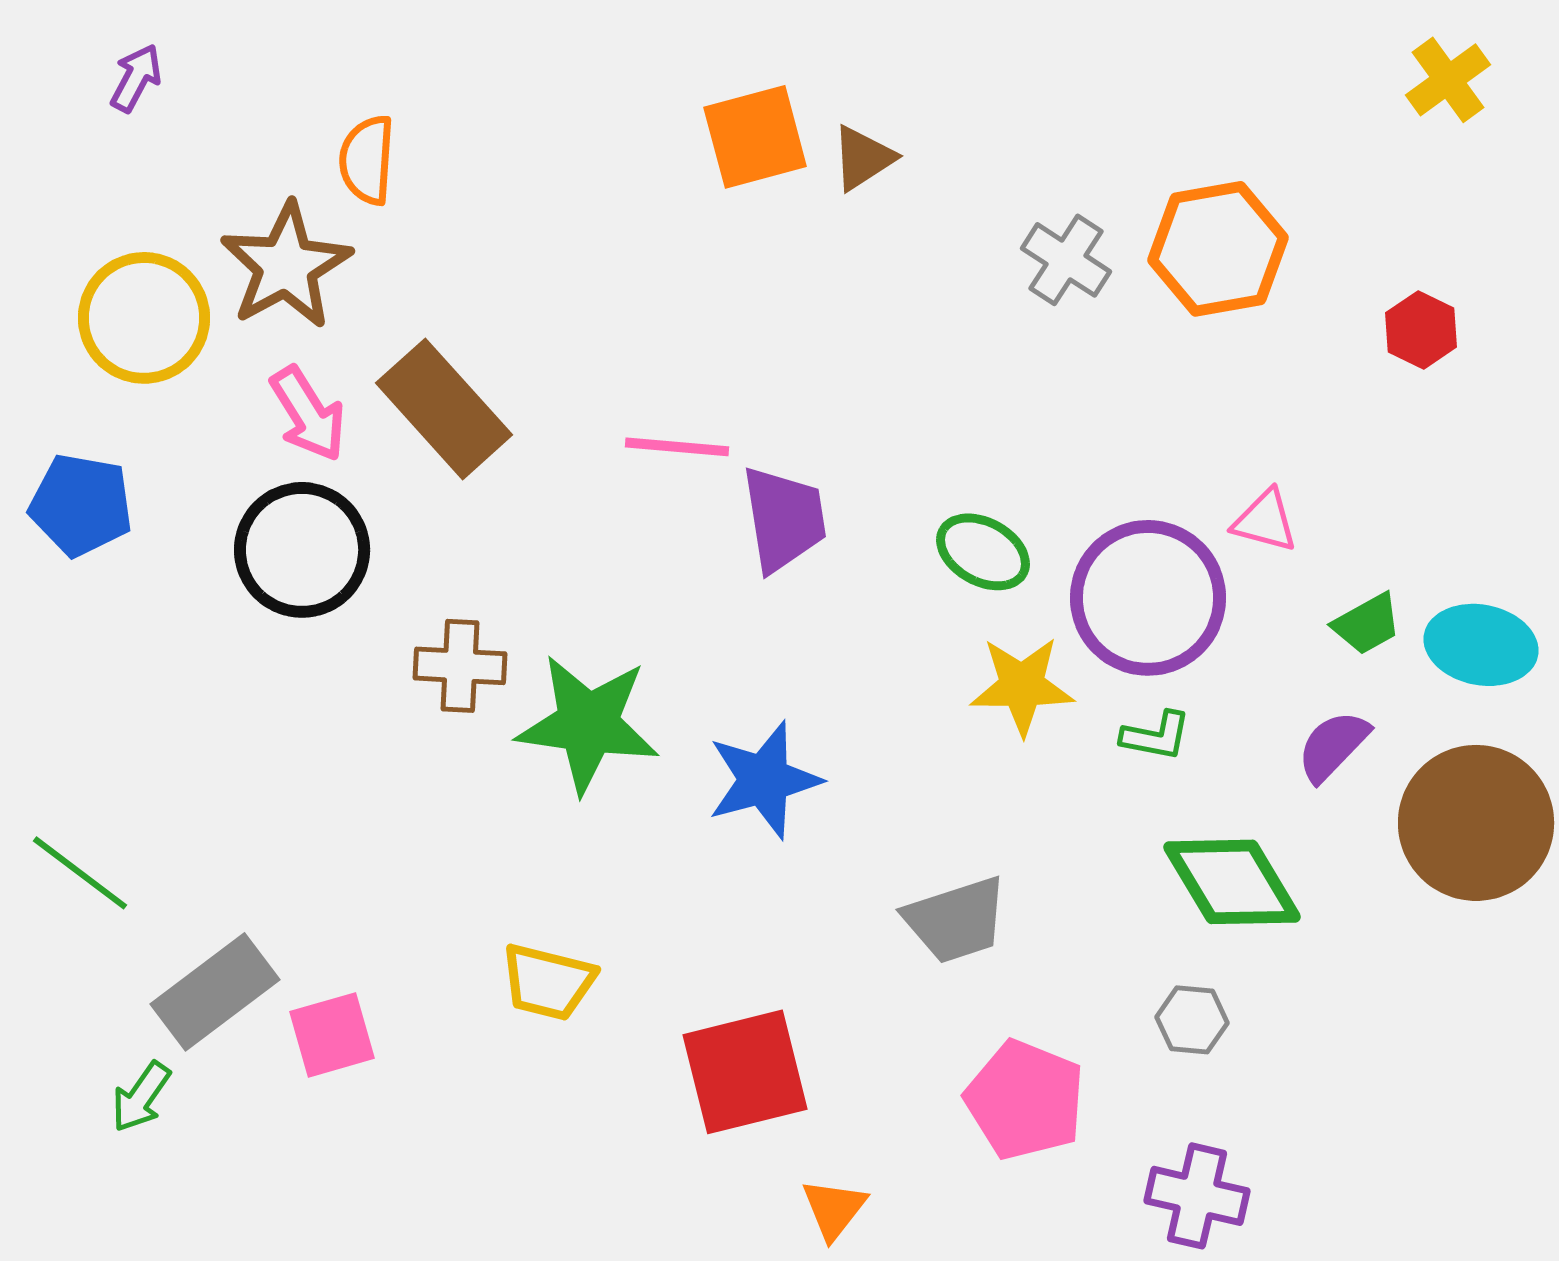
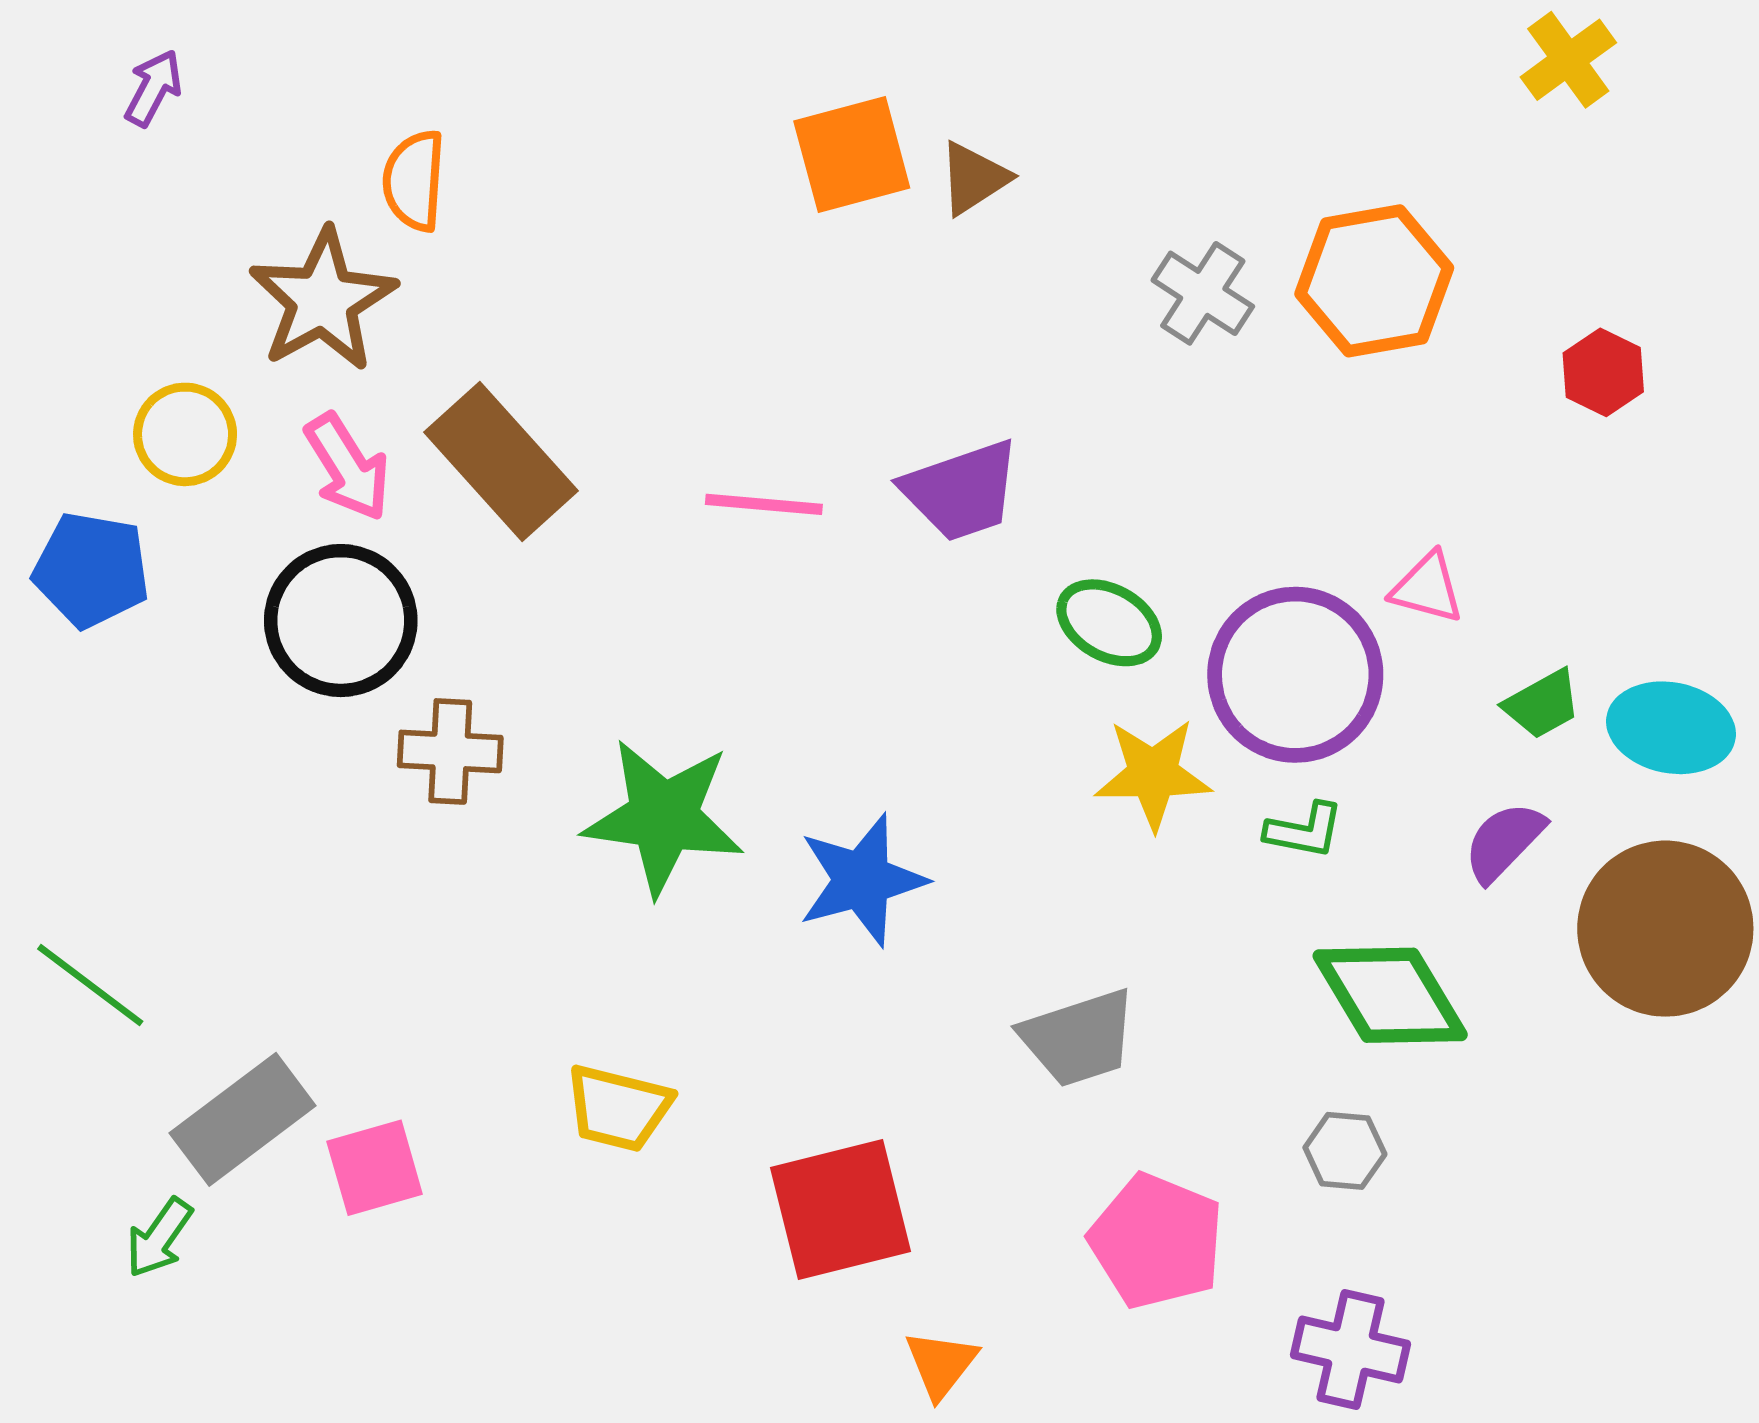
yellow cross: (1448, 80) -> (1568, 60), moved
yellow circle: (144, 318) -> (185, 434), moved, size x0.7
purple trapezoid: (784, 519) -> (961, 491), moved, turned 80
brown cross: (460, 666) -> (450, 751), moved

